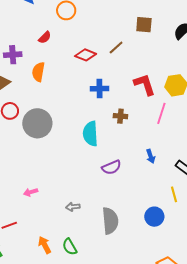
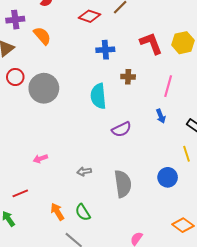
orange semicircle: (38, 72) -> (42, 36), turned 132
pink line: (161, 113) -> (168, 86), moved

